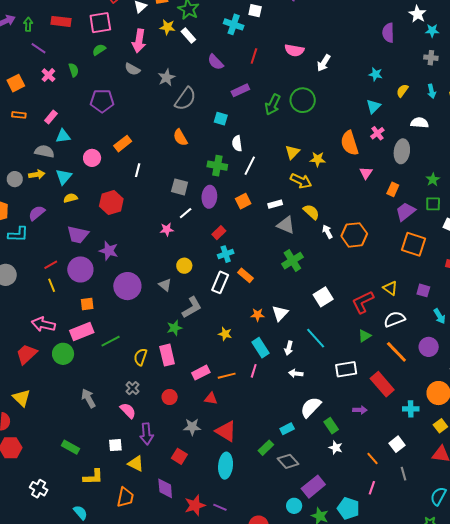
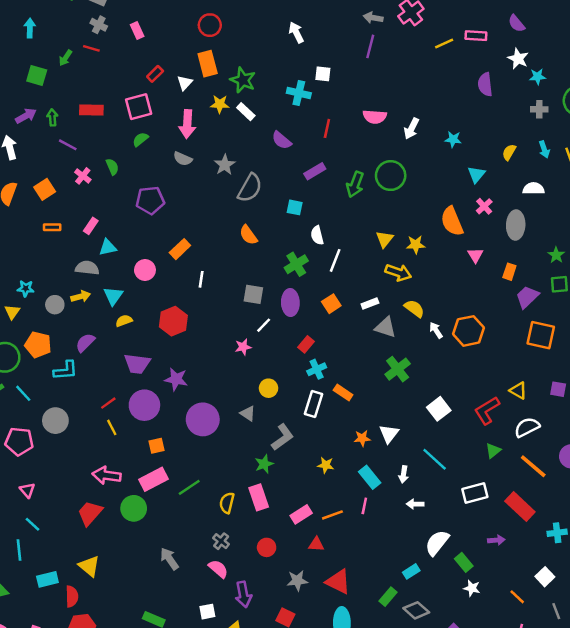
cyan star: (376, 74) -> (453, 139), moved
green cross: (217, 166) -> (296, 264), turned -36

